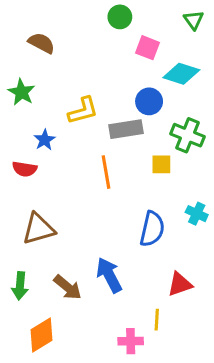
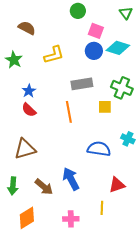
blue circle: (149, 101) -> (94, 51), moved
yellow L-shape: (83, 111) -> (54, 55), moved
red semicircle: (25, 169) -> (29, 110), moved, turned 35
blue semicircle: (152, 229) -> (99, 149), turned -95
pink cross: (131, 341) -> (71, 219), moved

